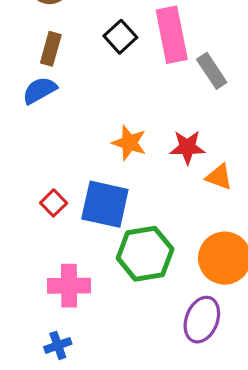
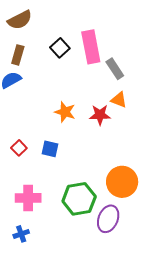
orange triangle: (219, 177) -> (119, 100), moved
blue square: (105, 204) -> (50, 149), size x0.6
green hexagon: (145, 254) -> (79, 199), moved

